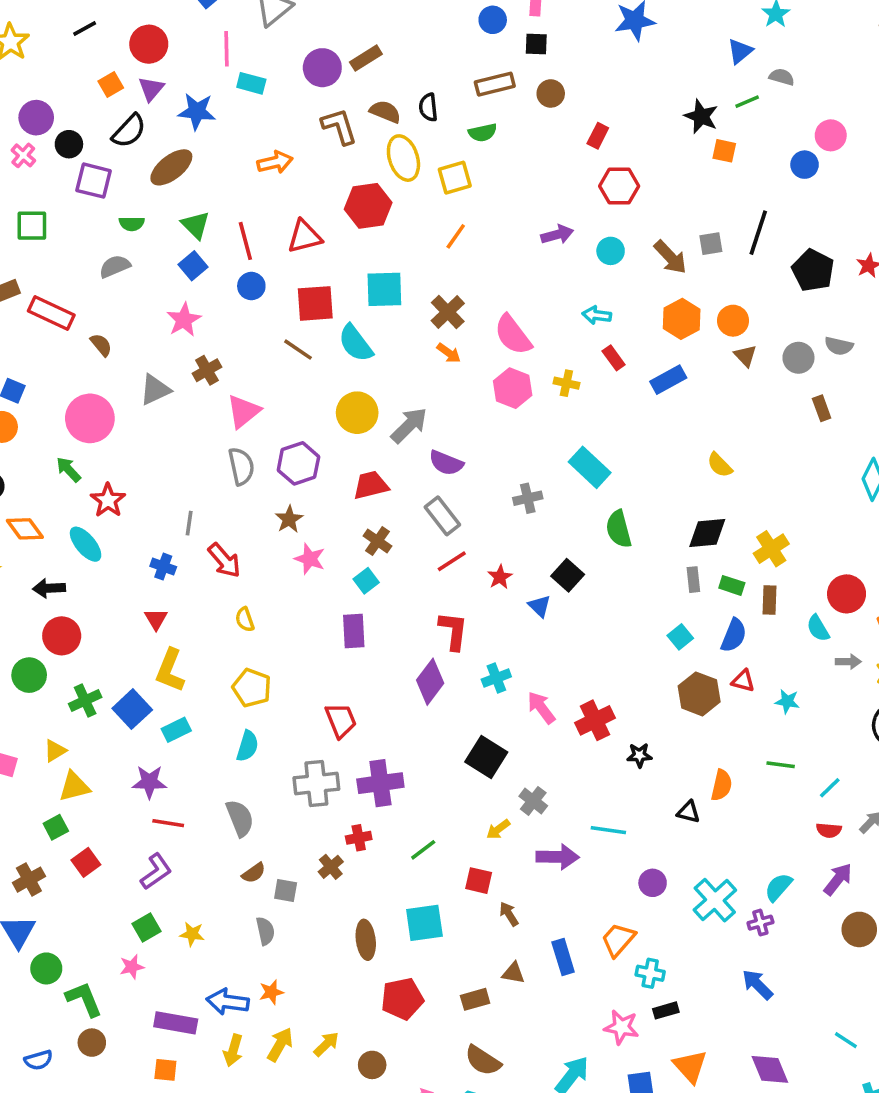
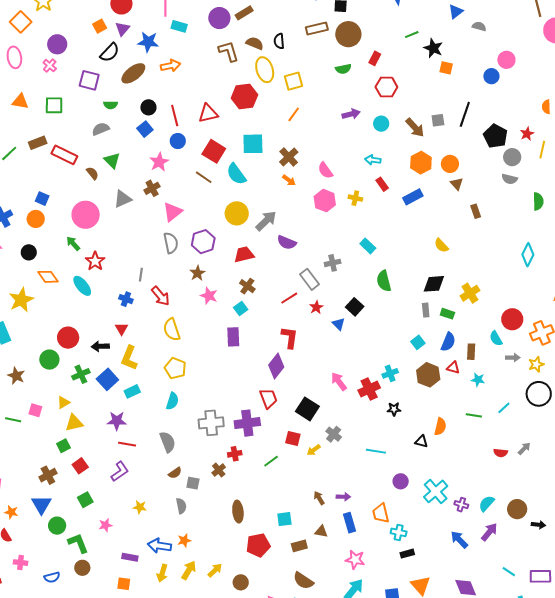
brown circle: (551, 93) -> (348, 34), size x1.6
green line: (747, 102) -> (412, 35), moved
green semicircle: (483, 133) -> (343, 69), moved
black circle: (69, 144) -> (148, 107), moved
orange arrow: (275, 162) -> (171, 66), moved
green triangle: (196, 225) -> (112, 160), moved
red square: (315, 303) -> (214, 151), turned 35
pink star: (184, 320) -> (159, 162), moved
pink semicircle: (513, 335) -> (325, 170), size x0.7
gray circle: (798, 358) -> (512, 157), moved
brown rectangle: (822, 408) -> (476, 211), moved
cyan rectangle: (590, 467) -> (368, 246), size x0.7
gray rectangle: (442, 516) -> (310, 279), moved
black arrow: (49, 588) -> (100, 346), moved
brown rectangle: (769, 600) -> (471, 352), moved
yellow semicircle: (245, 620) -> (172, 330), size x1.6
cyan cross: (496, 678) -> (390, 373), moved
red trapezoid: (341, 720) -> (268, 398), moved
cyan line: (830, 788) -> (504, 408), moved
purple arrow: (558, 857) -> (343, 497), moved, size x0.6
purple arrow: (838, 879) -> (489, 532), moved
red square: (479, 881) -> (293, 438), moved
cyan semicircle: (778, 887) -> (487, 504), moved
cyan square: (424, 923) -> (284, 519), moved, size x0.7
purple cross: (760, 923) -> (461, 505), turned 32
green square: (147, 927) -> (85, 500), moved
orange trapezoid: (618, 940) -> (381, 513), turned -55
purple rectangle: (176, 1023) -> (130, 557), size x0.7
pink star: (621, 1027) -> (355, 560), moved

